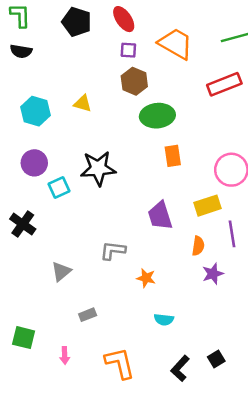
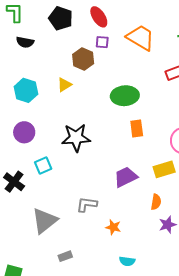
black semicircle: (21, 51) -> (25, 42), moved
brown hexagon: (134, 81) -> (83, 59), moved
yellow triangle: (83, 103) -> (64, 85), turned -49
cyan square: (59, 187) -> (43, 166), moved
purple trapezoid: (160, 216) -> (126, 177), turned 80
gray triangle: (61, 271) -> (45, 221), size x1.6

